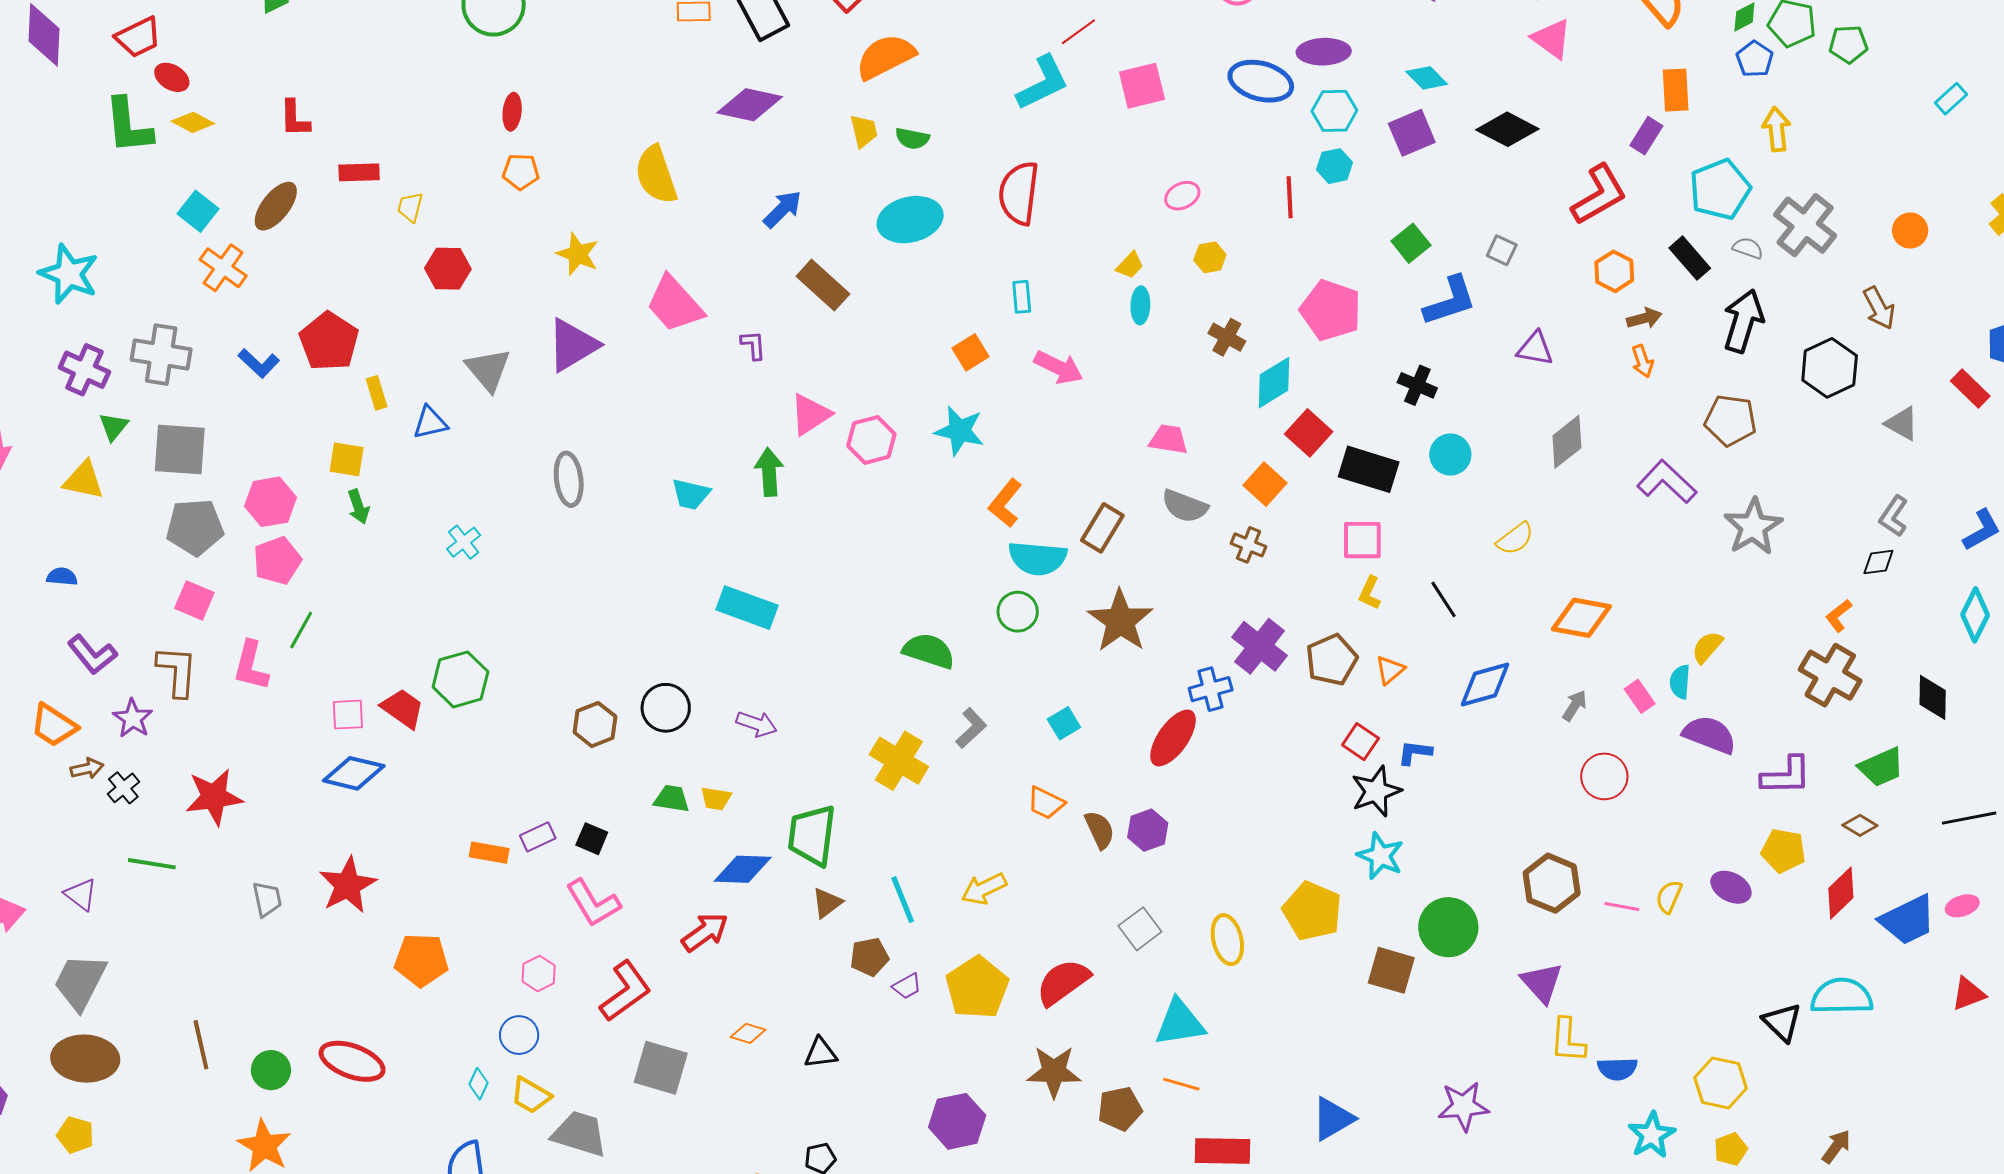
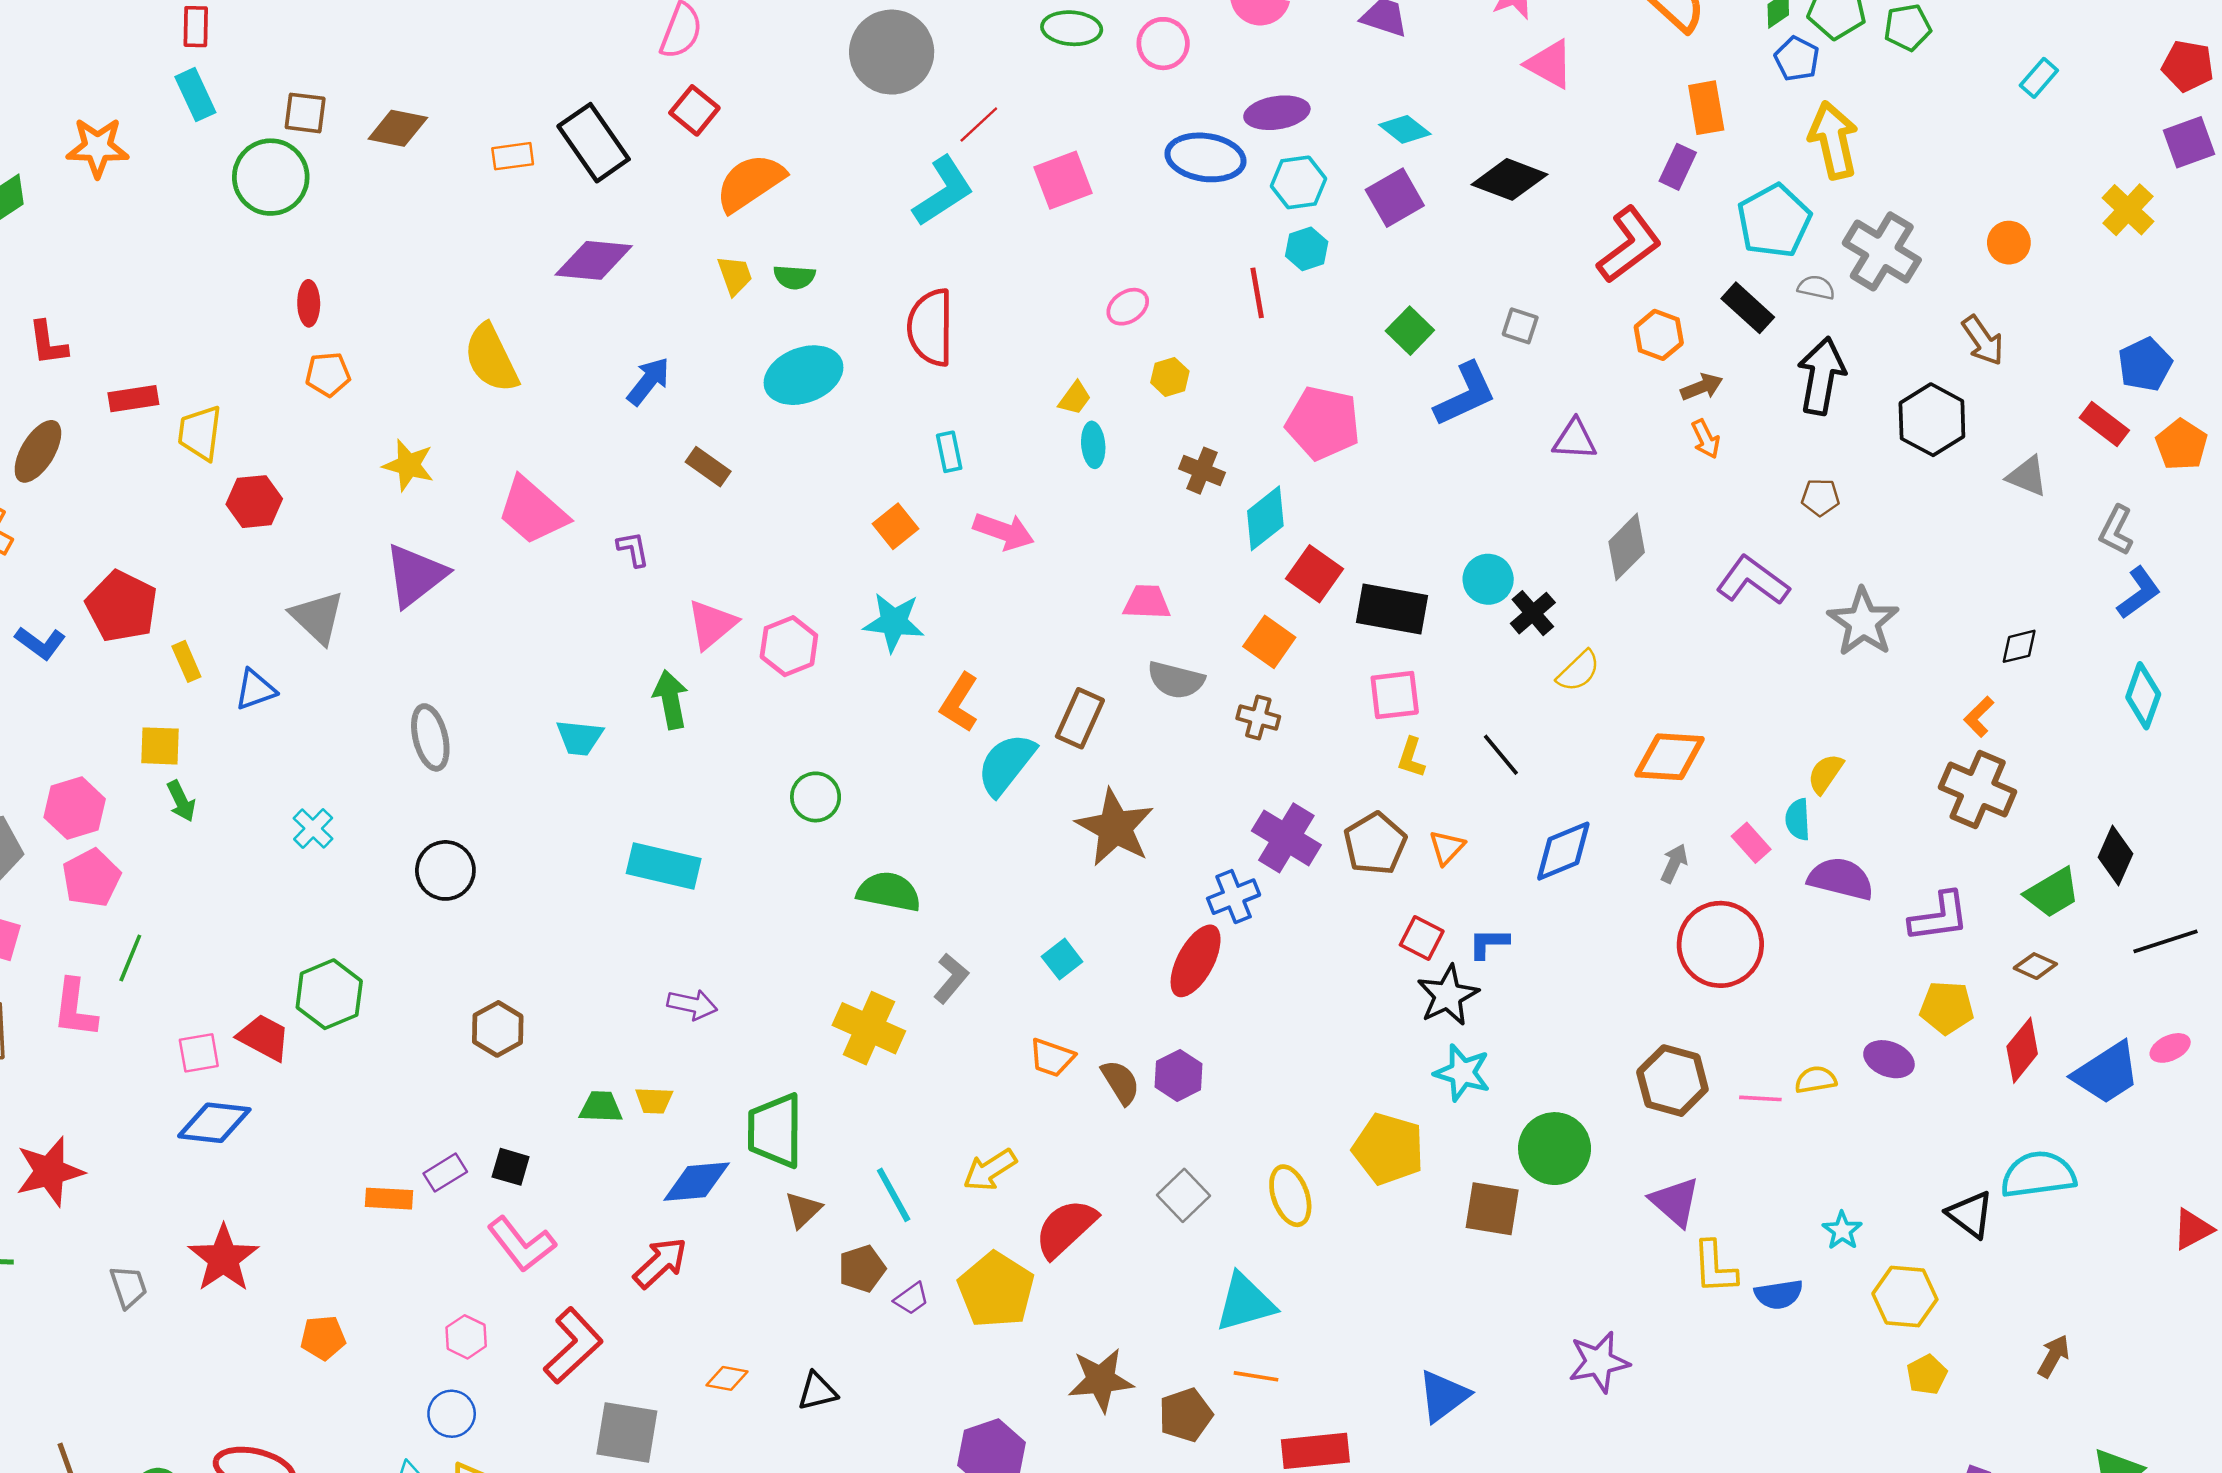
yellow arrow: (1777, 129) -> (1833, 140), size x1.4
yellow trapezoid: (410, 207) -> (200, 433), size x1.5
brown rectangle: (823, 285) -> (708, 467), size x0.7
black cross: (1417, 385) -> (1533, 613), moved, turned 33
brown pentagon: (1730, 420) -> (1820, 497), size x0.6
gray L-shape: (1894, 516) -> (2116, 530), moved
cyan semicircle: (1037, 558) -> (1006, 764), turned 130
green circle: (1018, 612) -> (816, 797), moved
black diamond: (1933, 697) -> (2116, 856), moved, turned 30
black circle: (666, 708) -> (445, 870), moved
red circle: (1604, 776) -> (1720, 944), size x1.5
yellow semicircle: (1669, 897) -> (1816, 1080), turned 64
orange pentagon: (421, 960) -> (323, 1338), size x0.7
red semicircle: (1063, 982) -> (1066, 1228), moved
red triangle: (1968, 994) -> (2193, 1229), moved
cyan star: (1652, 1135) -> (1842, 1231), moved, size x0.7

